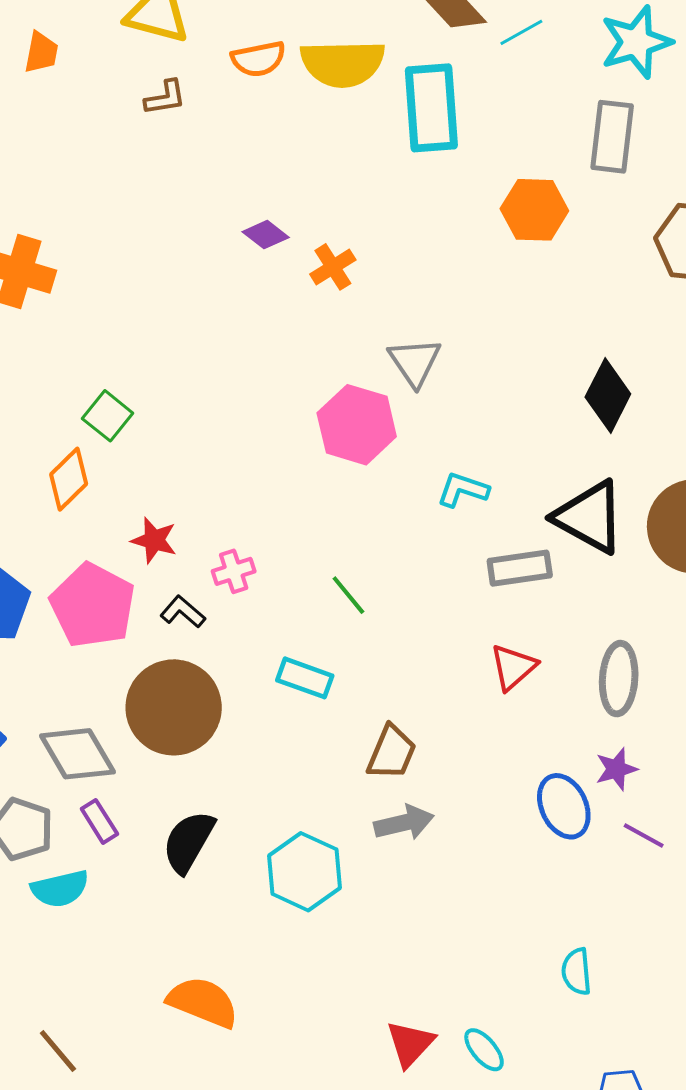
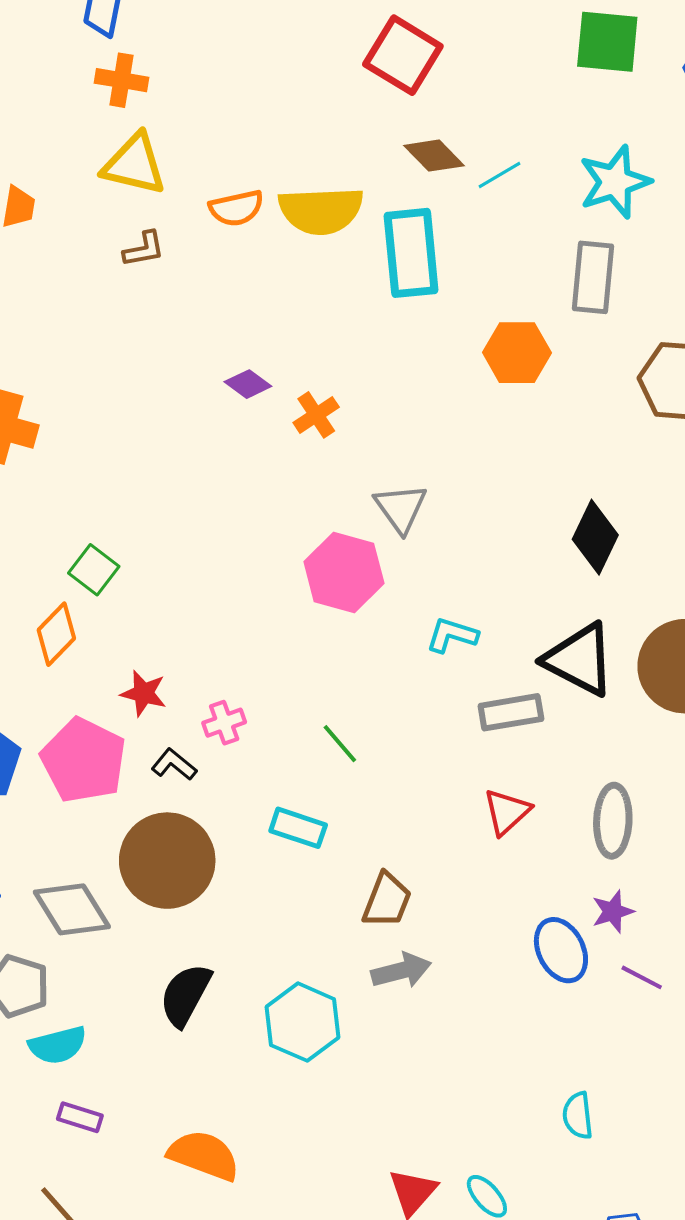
purple rectangle: (99, 821) -> (80, 1117), moved, turned -39

